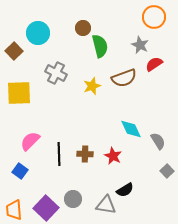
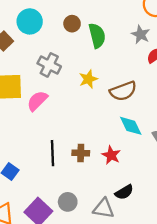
brown circle: (83, 28) -> (72, 24), moved
brown semicircle: (124, 78) -> (123, 91), moved
pink semicircle: (30, 141) -> (37, 101), moved

